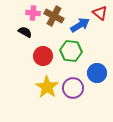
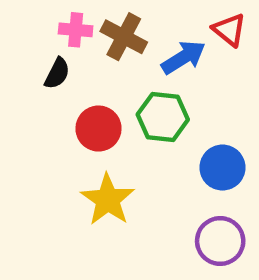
black semicircle: (25, 32) -> (57, 73), turned 88
purple circle: (73, 88) -> (220, 241), moved

